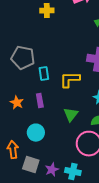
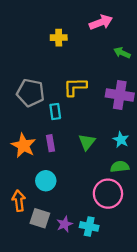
yellow L-shape: (70, 80) -> (75, 87), moved
orange star: (17, 103) -> (23, 146), size x1.5
green triangle: (71, 115) -> (87, 142), moved

